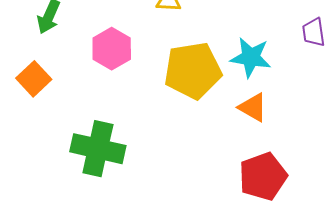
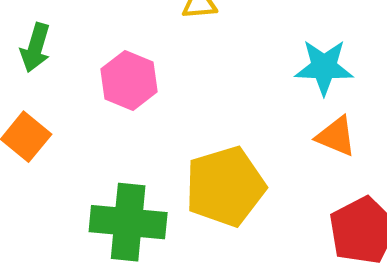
yellow pentagon: (193, 71) -> (225, 187), moved

